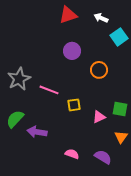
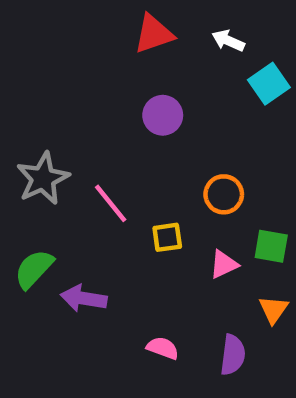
orange circle: (99, 70) -> (224, 194), moved
pink line: (49, 90) -> (111, 203), turned 30
purple semicircle: (103, 157) -> (233, 355), turned 66

